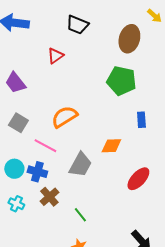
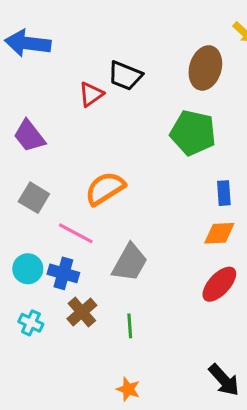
black trapezoid: (77, 25) -> (125, 76), moved
orange diamond: (111, 146) -> (219, 233), moved
green line: (80, 215) -> (130, 326), moved, turned 35

